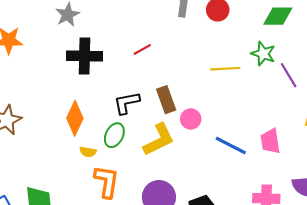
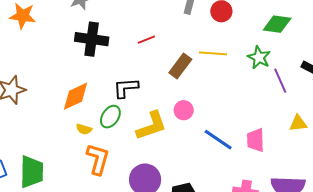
yellow line: (225, 69) -> (213, 53), moved
brown rectangle: (166, 100) -> (180, 66), moved, turned 50
orange diamond: (75, 118) -> (75, 96), turned 32

